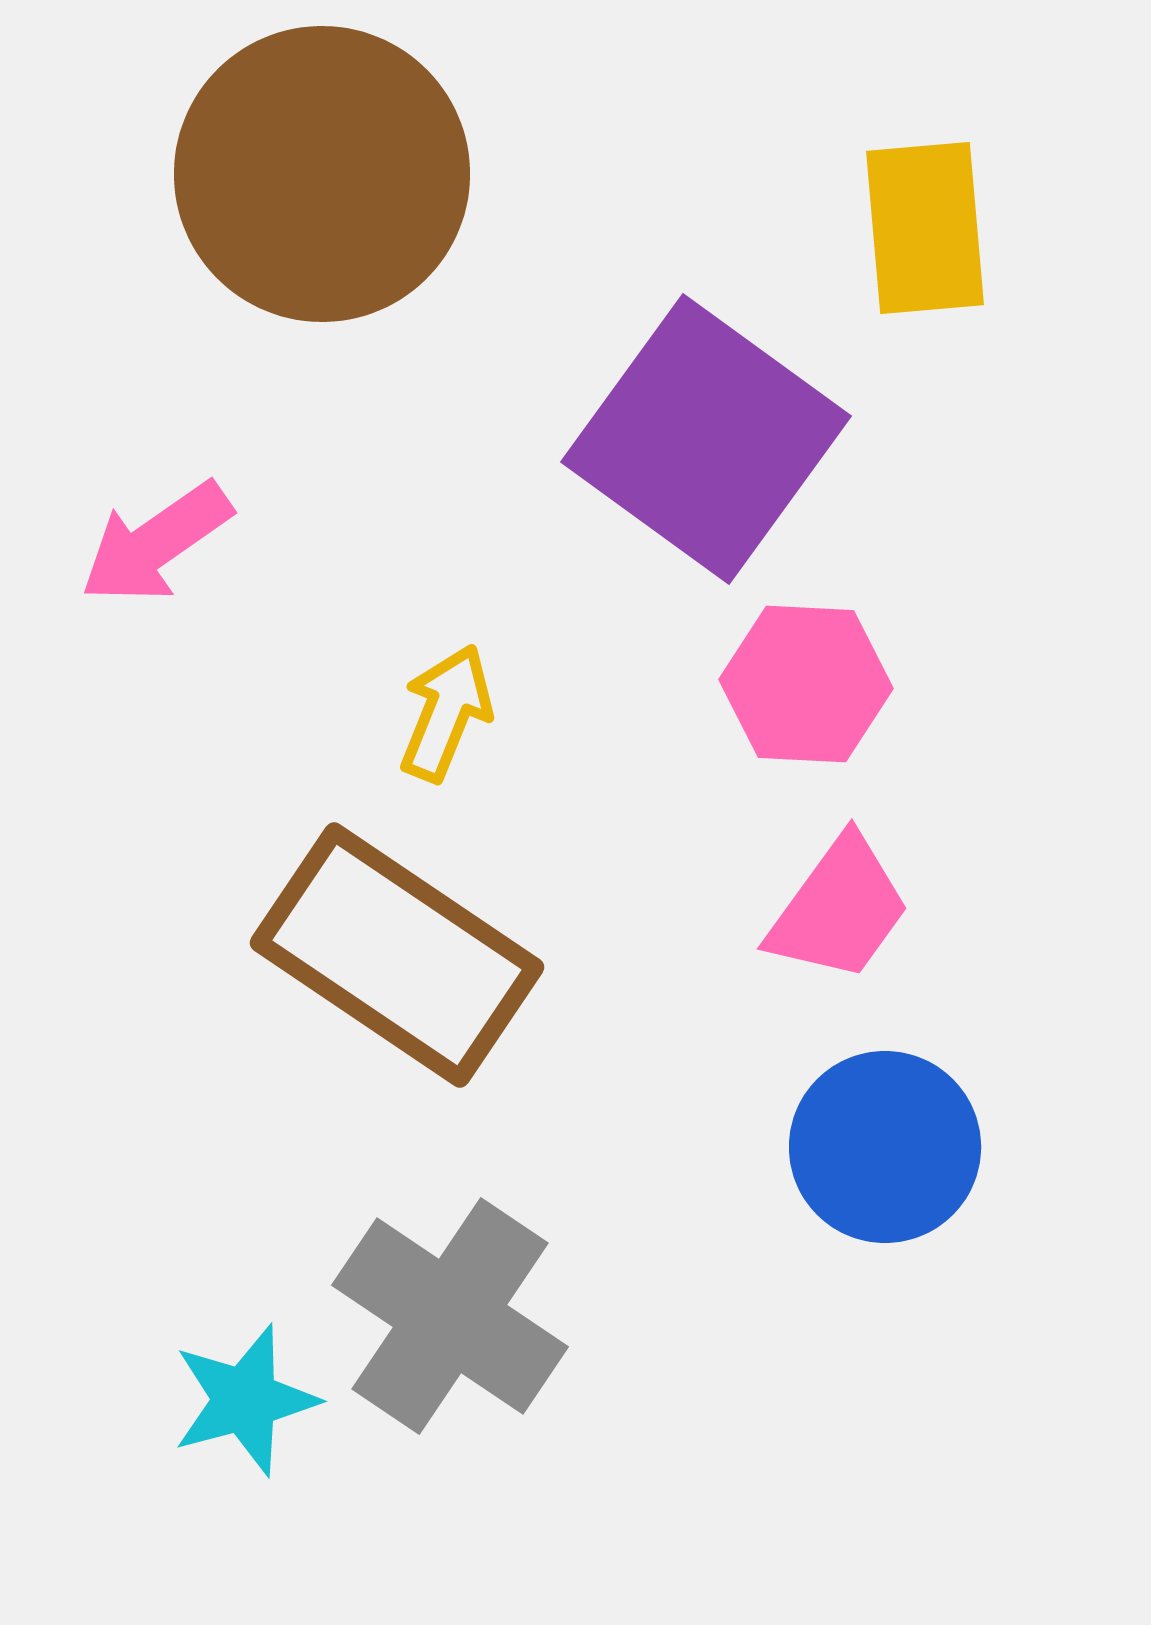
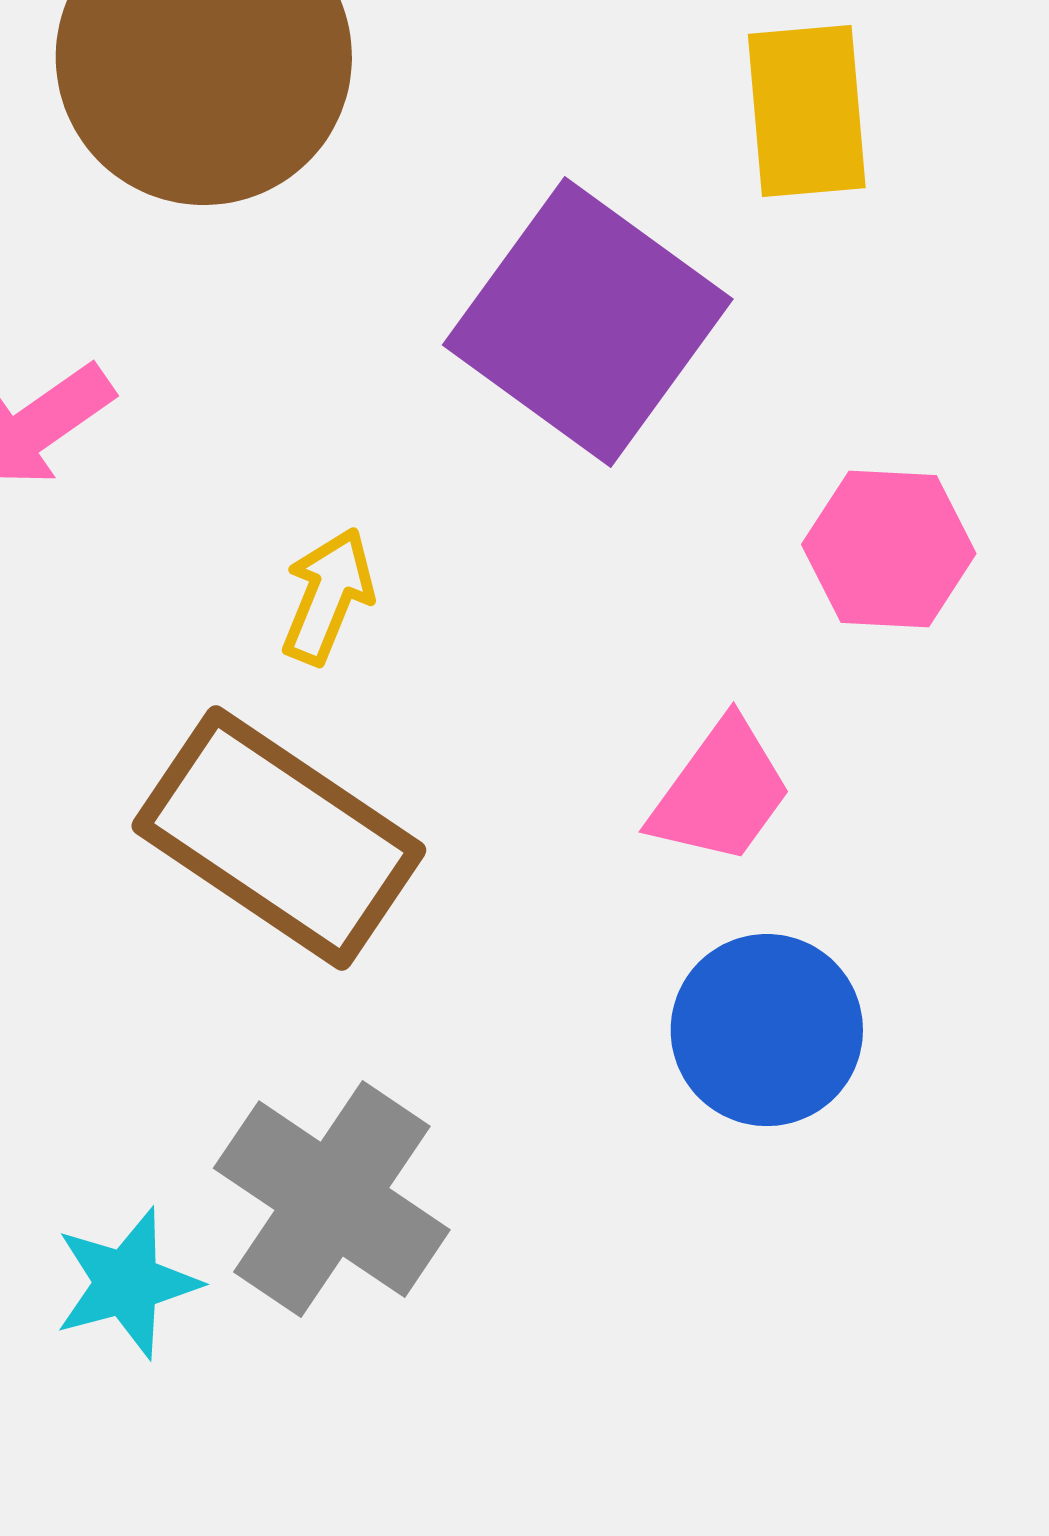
pink hexagon: (806, 684) -> (889, 549), moved

